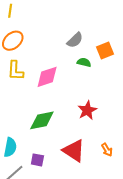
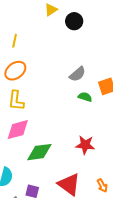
pink diamond: (47, 77) -> (18, 130), moved
red star: (87, 110) -> (85, 145), turned 30

